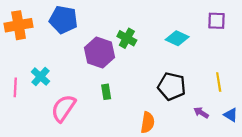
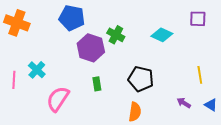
blue pentagon: (63, 20) -> (72, 18), moved
orange cross: (19, 25) -> (17, 23), turned 30
black pentagon: (172, 86) -> (141, 79), moved

